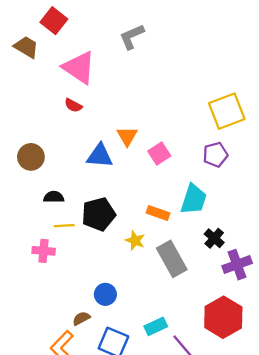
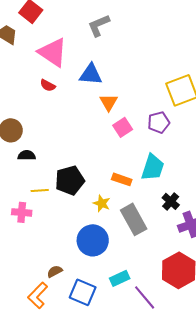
orange triangle: (127, 136) -> (109, 102), moved
purple pentagon: (215, 155) -> (159, 122), moved
blue triangle: (100, 156) -> (91, 74), moved
black semicircle: (54, 197) -> (27, 155), moved
blue circle: (105, 294) -> (93, 240), moved, size x1.6

